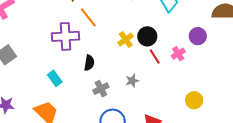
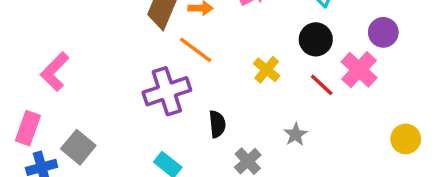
black circle: (147, 36) -> (316, 39), moved
pink cross: (178, 54) -> (359, 70), size x1.5

